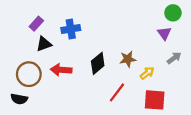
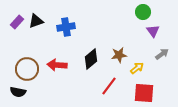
green circle: (173, 13) -> (143, 12), moved
purple rectangle: (36, 24) -> (17, 22), moved
black triangle: (44, 44) -> (36, 21), moved

